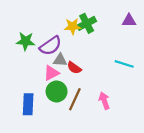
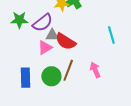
cyan line: (124, 64) -> (111, 35), turned 60
red semicircle: (74, 68) -> (66, 41), size x1.5
green circle: (57, 91) -> (51, 76), moved

